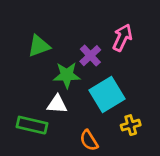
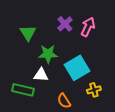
green triangle: (39, 46) -> (28, 33), turned -42
purple cross: (90, 56) -> (65, 24), moved

